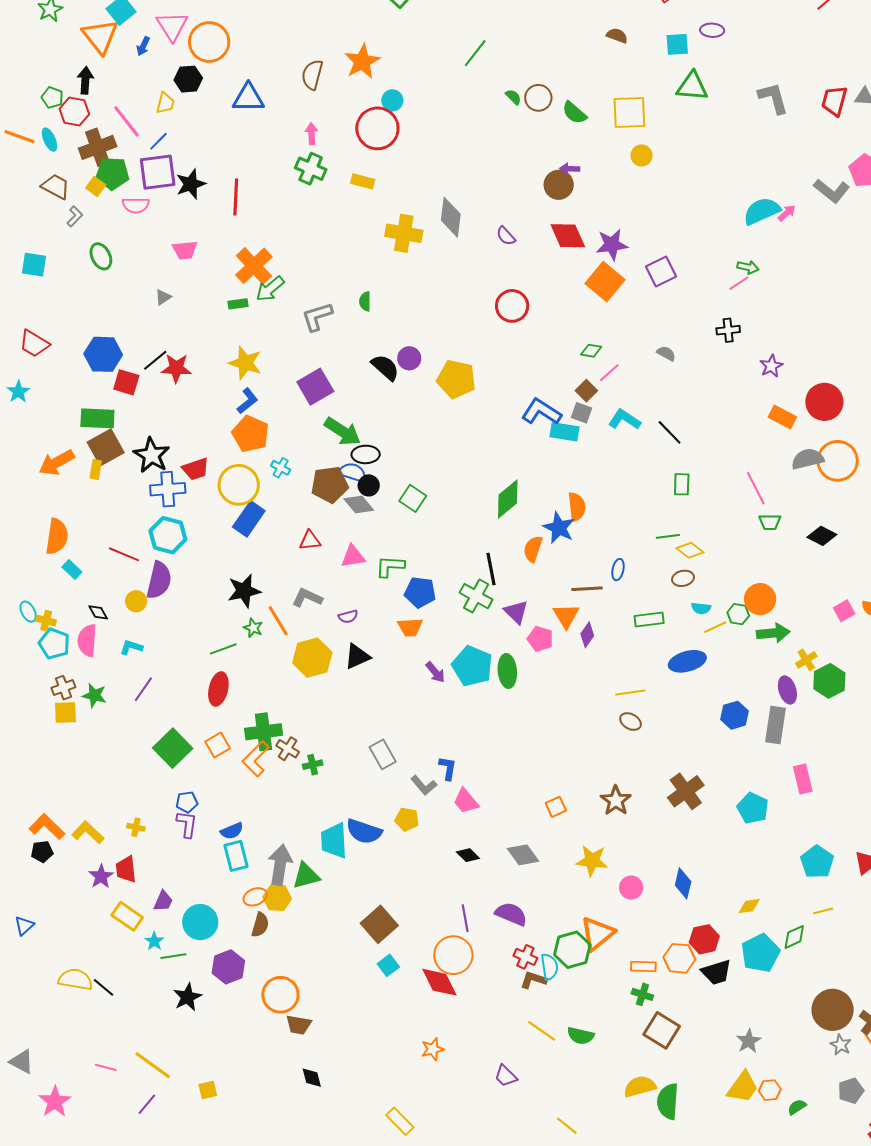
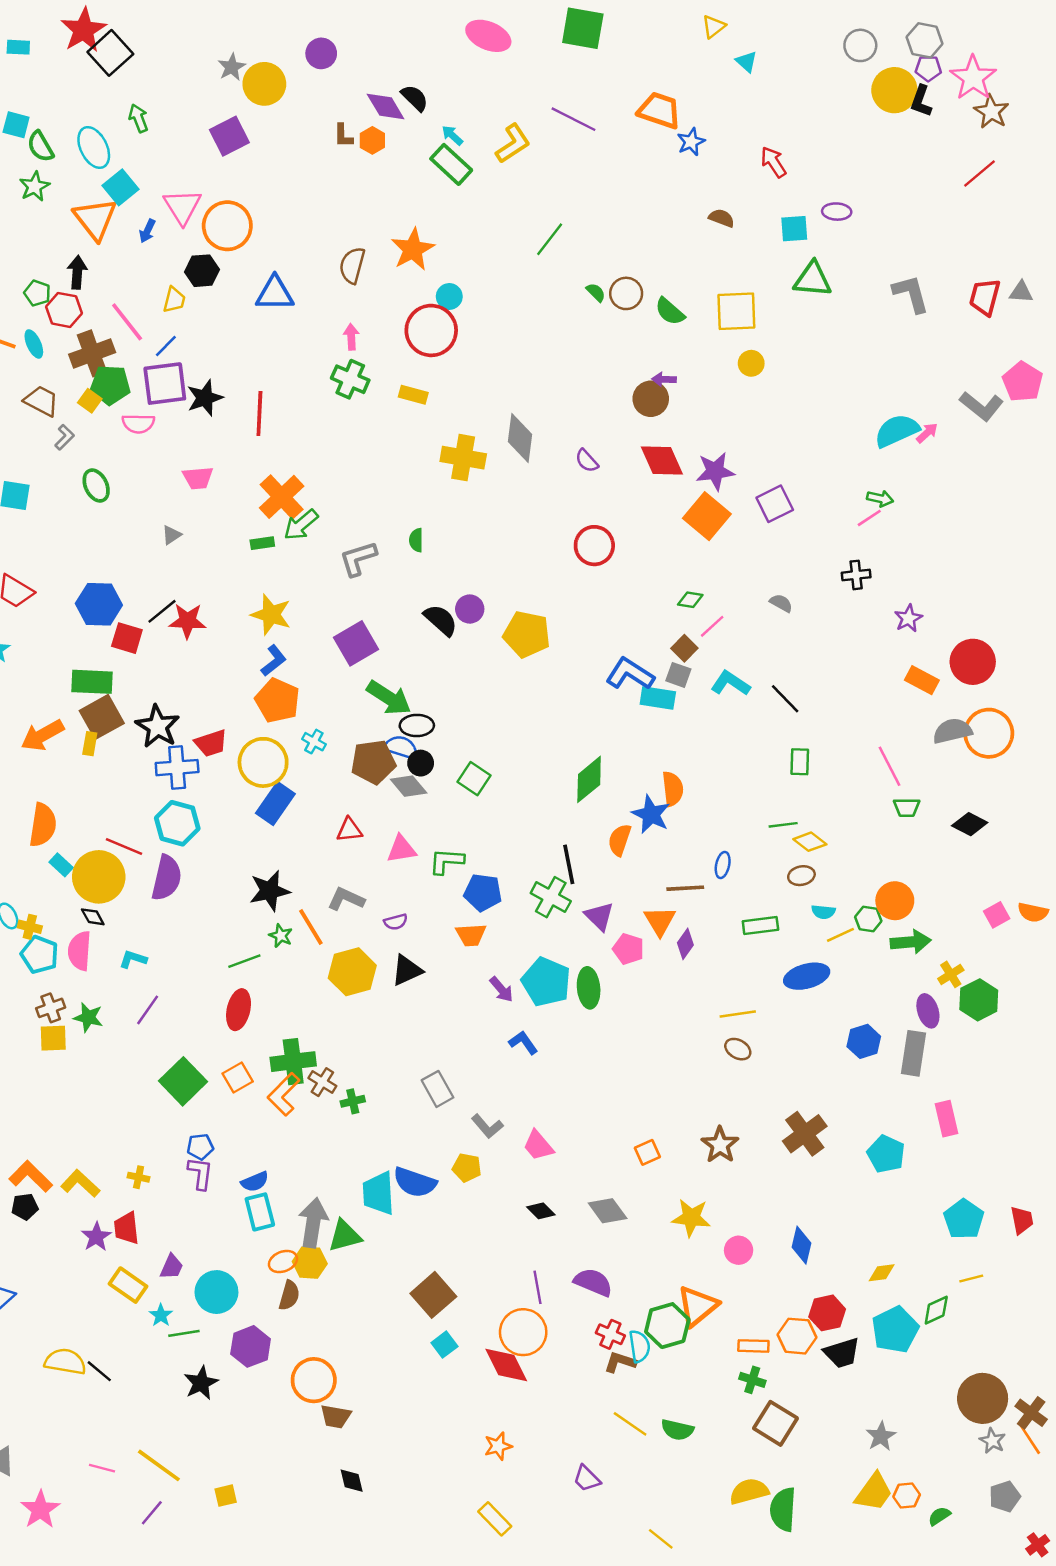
yellow circle: (136, 601) -> (99, 877), moved, size x2.0
blue L-shape: (448, 768) -> (523, 1043), moved, turned -45
yellow rectangle: (400, 1121) -> (495, 1519), moved

